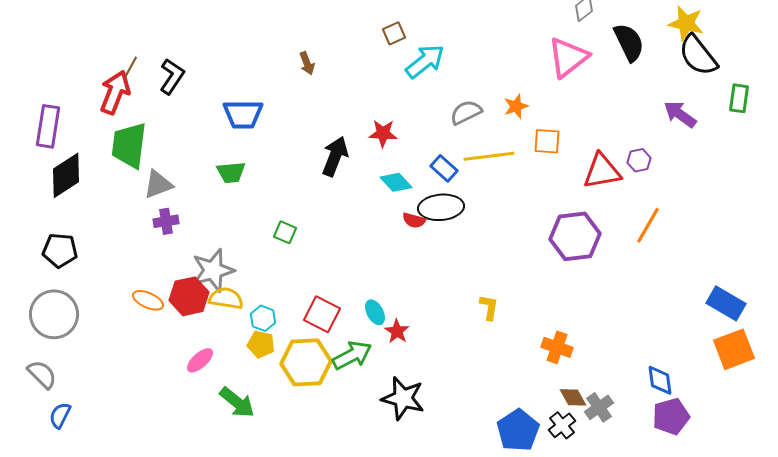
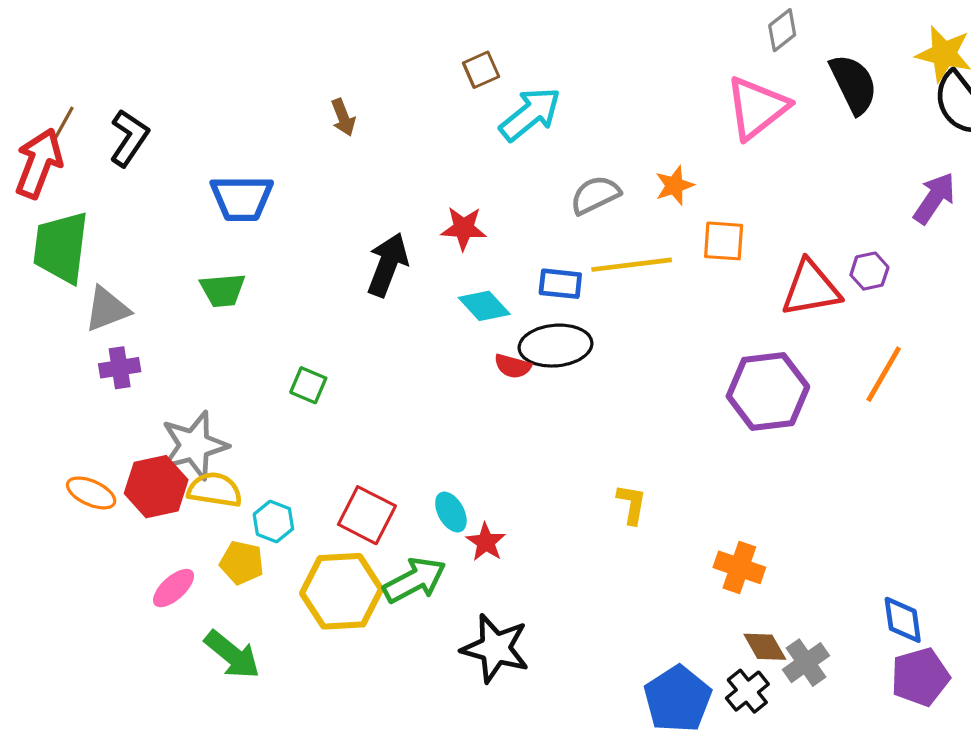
purple arrow: (680, 114) -> (934, 198), turned 88
blue rectangle: (444, 168) -> (560, 284), turned -36
yellow pentagon: (261, 344) -> (242, 563), moved

